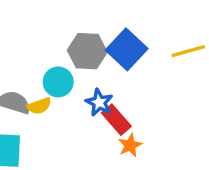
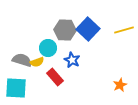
red rectangle: (116, 120) -> (55, 77), moved
orange star: (130, 145) -> (120, 85), moved

